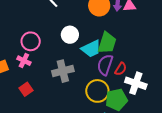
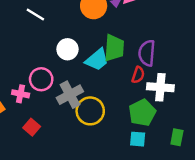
pink circle: (31, 41) -> (41, 79), moved
purple semicircle: (105, 65) -> (147, 53), moved
yellow circle: (97, 91) -> (90, 111), moved

